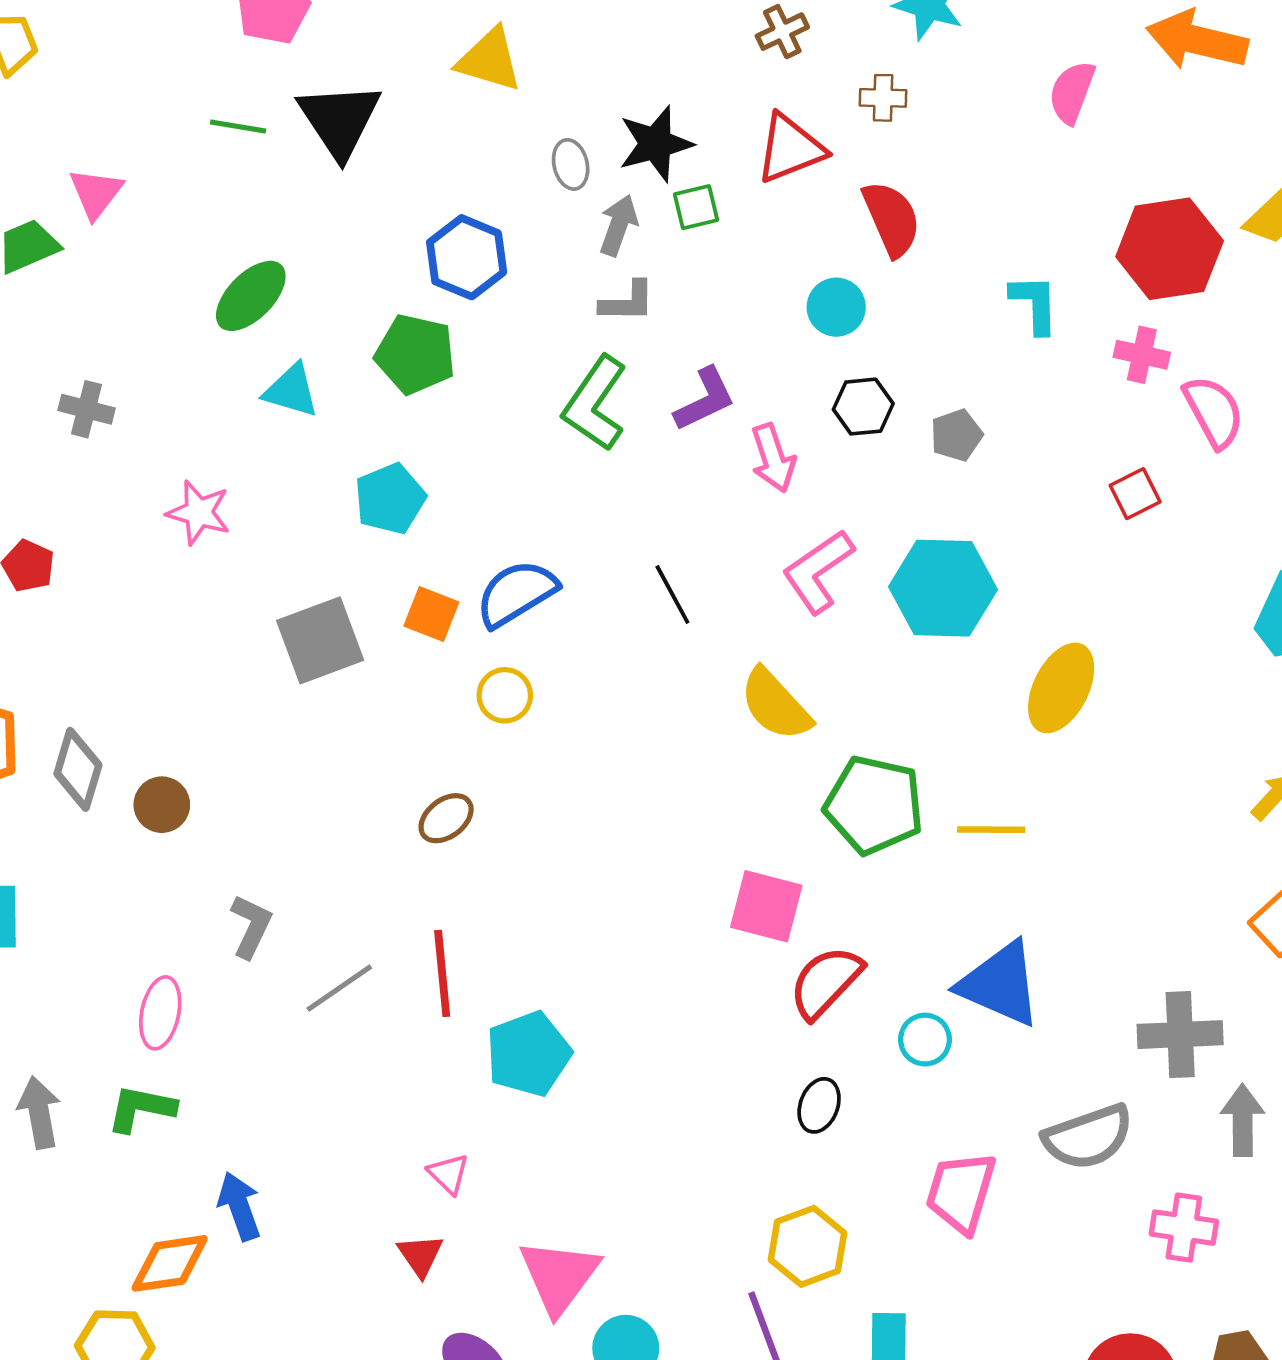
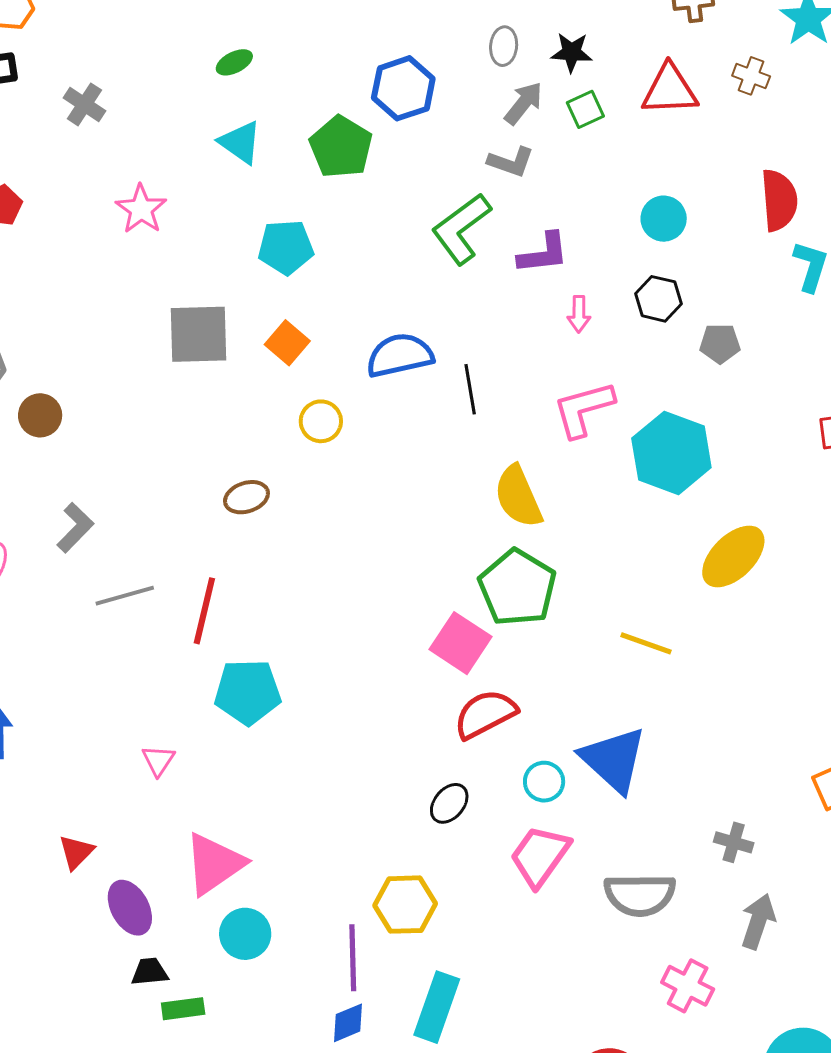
black star: (656, 144) -> (572, 52), size x0.7
green square: (696, 207) -> (585, 109), turned -30
red semicircle: (892, 219) -> (779, 200), moved
green ellipse: (251, 296) -> (234, 62), size x0.6
pink arrow: (773, 458) -> (579, 314), size x0.7
blue semicircle: (516, 593) -> (400, 355), moved
green pentagon: (874, 805) -> (517, 588), moved
gray cross: (1180, 1035) -> (734, 842), size x0.6
pink trapezoid: (961, 1192) -> (540, 856), moved
red triangle: (420, 1255) -> (76, 852), moved

